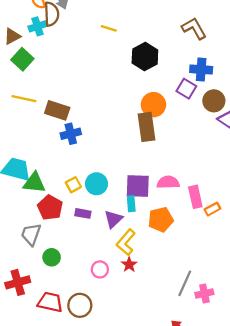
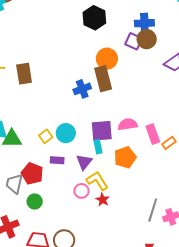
brown circle: (214, 101) -> (147, 39), moved
brown rectangle: (57, 110) -> (24, 74), turned 70
blue cross: (71, 134) -> (82, 89), moved
red pentagon: (50, 208) -> (32, 174), moved
yellow L-shape: (126, 242) -> (97, 181), turned 115
pink circle: (100, 269) -> (81, 191), moved

